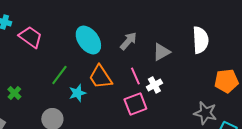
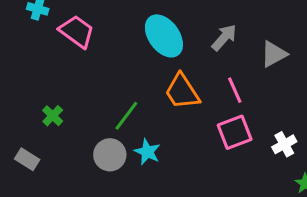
green line: (59, 75) -> (126, 116), moved
white cross: (154, 85) -> (284, 144), moved
cyan star: (77, 93) -> (147, 152), moved, turned -30

